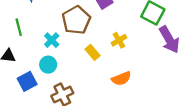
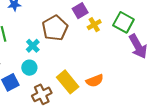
yellow cross: (119, 40) -> (94, 25), moved
yellow rectangle: (92, 52) -> (68, 82), moved, size x1.6

